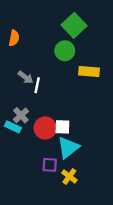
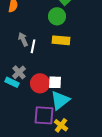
yellow rectangle: (89, 71) -> (61, 40), moved
gray arrow: (26, 77) -> (23, 39), turned -152
purple square: (50, 165) -> (44, 115), size x1.5

